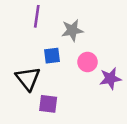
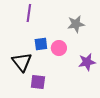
gray star: (72, 30) -> (76, 24), moved
pink circle: (88, 62) -> (59, 48), moved

